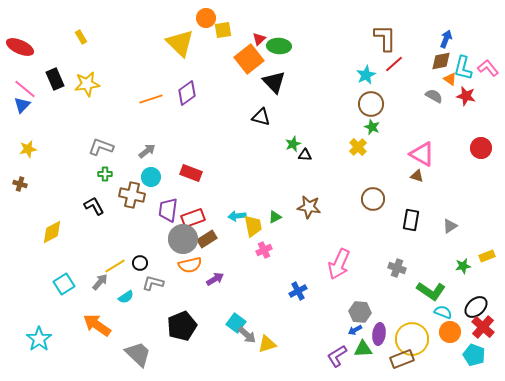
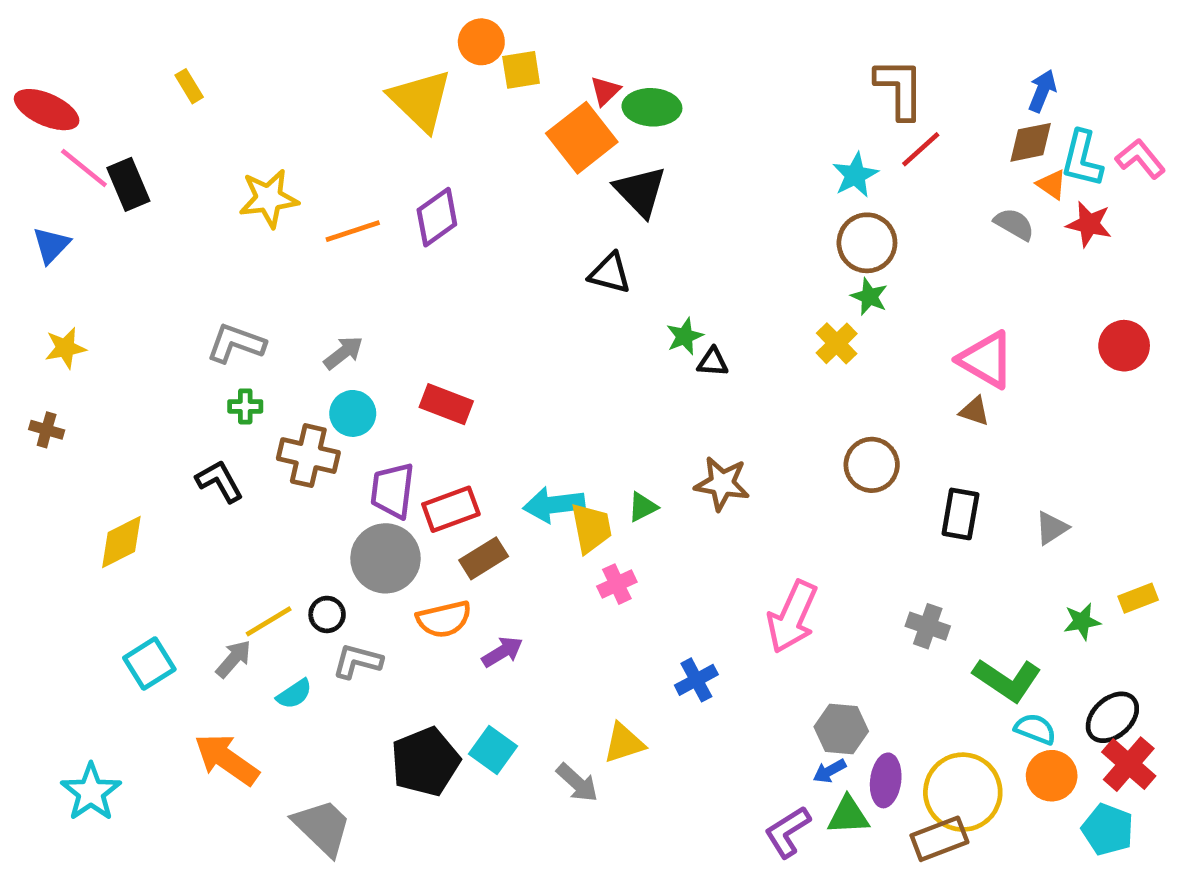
yellow star: (87, 84) -> (269, 198), moved
pink line: (25, 89) -> (84, 168), moved
cyan arrow: (237, 216) -> (554, 505), size x1.4
gray circle: (183, 239) -> (385, 558), moved
cyan square: (236, 323) -> (493, 750), moved
yellow triangle: (267, 344) -> (624, 743), moved

